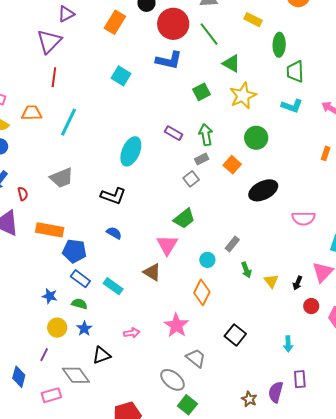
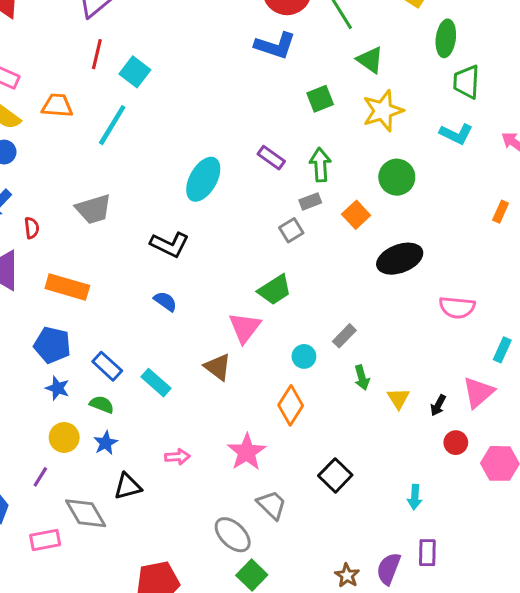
cyan square: (121, 76) -> (135, 72), moved
blue pentagon: (74, 251) -> (52, 345), moved

